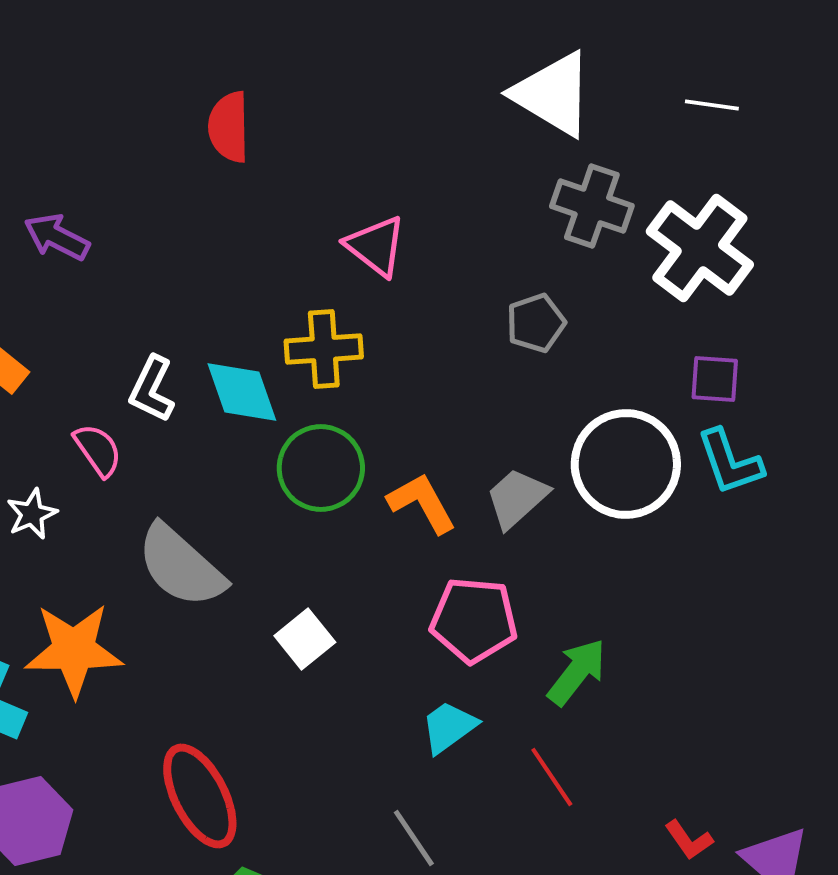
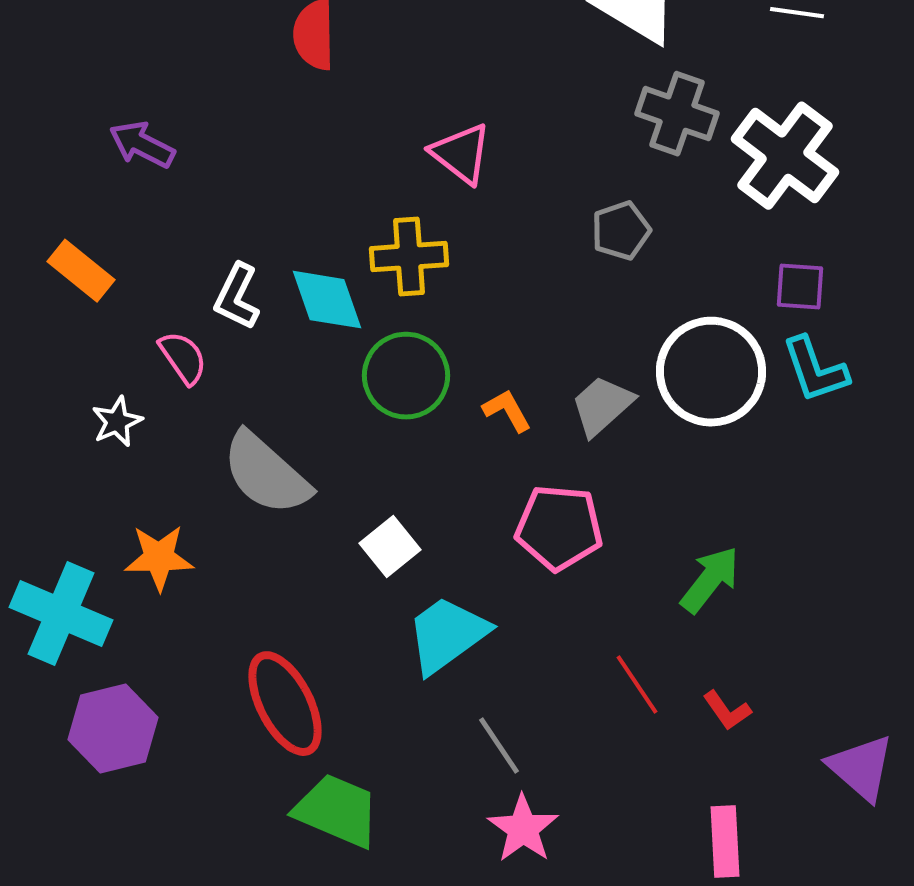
orange L-shape: (422, 503) -> (507, 411), size x0.7
orange star: (74, 650) -> (159, 558), size x0.7
green arrow: (577, 672) -> (710, 580), moved
cyan trapezoid: (449, 727) -> (447, 635), moved, size x1.5
red L-shape: (689, 840) -> (727, 711), moved

